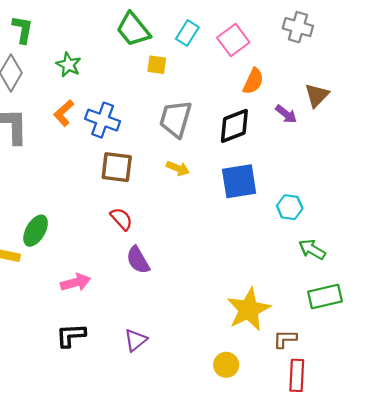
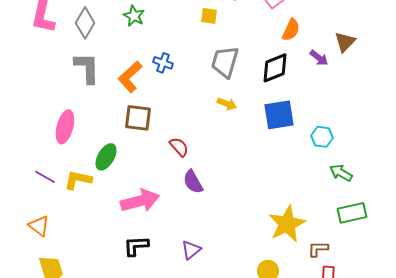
orange L-shape: (64, 113) -> (130, 77), moved, size x1.4
blue cross: (103, 120) -> (163, 63), size x0.7
brown square: (117, 167) -> (138, 118), moved
pink arrow: (76, 282) -> (140, 201), size x1.5

